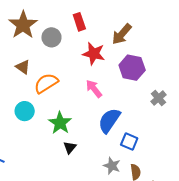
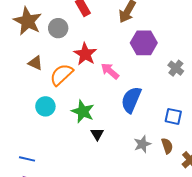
red star: (94, 54) -> (85, 54), moved, turned 30
blue square: (129, 142) -> (173, 116), moved
gray star: (112, 166) -> (142, 144), turned -30

